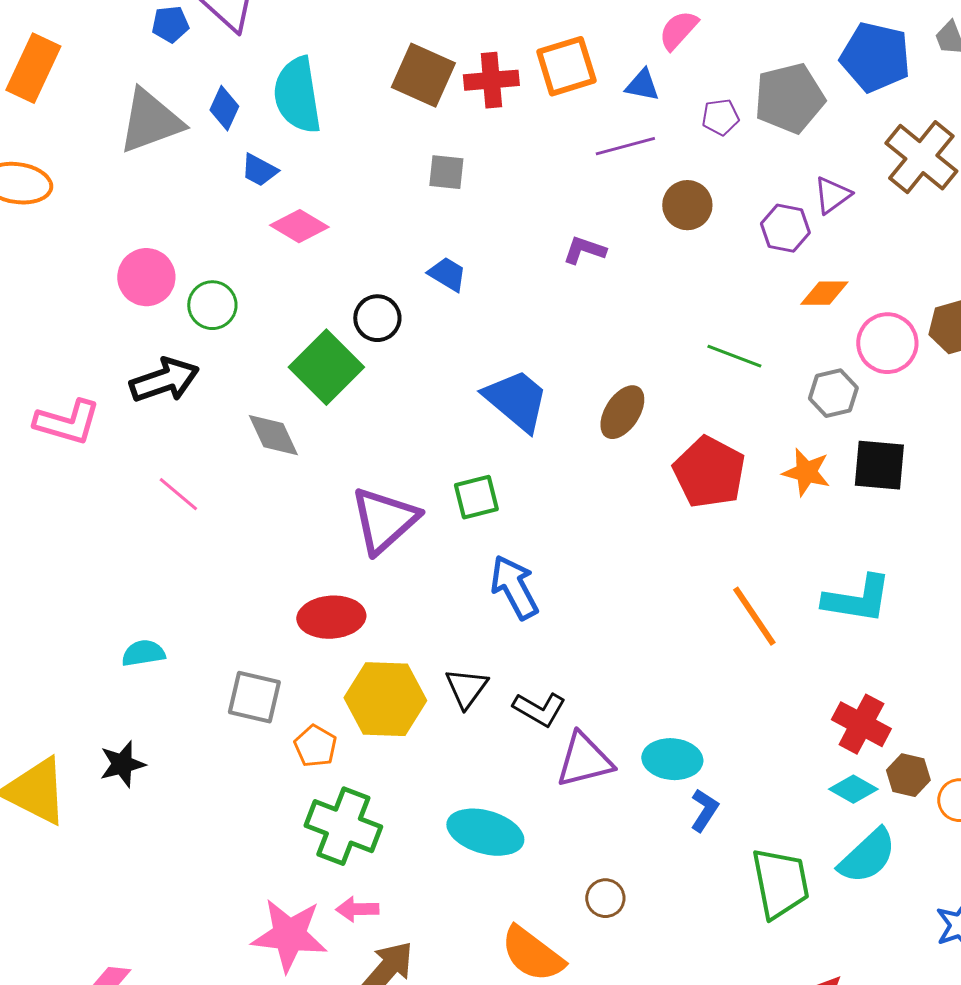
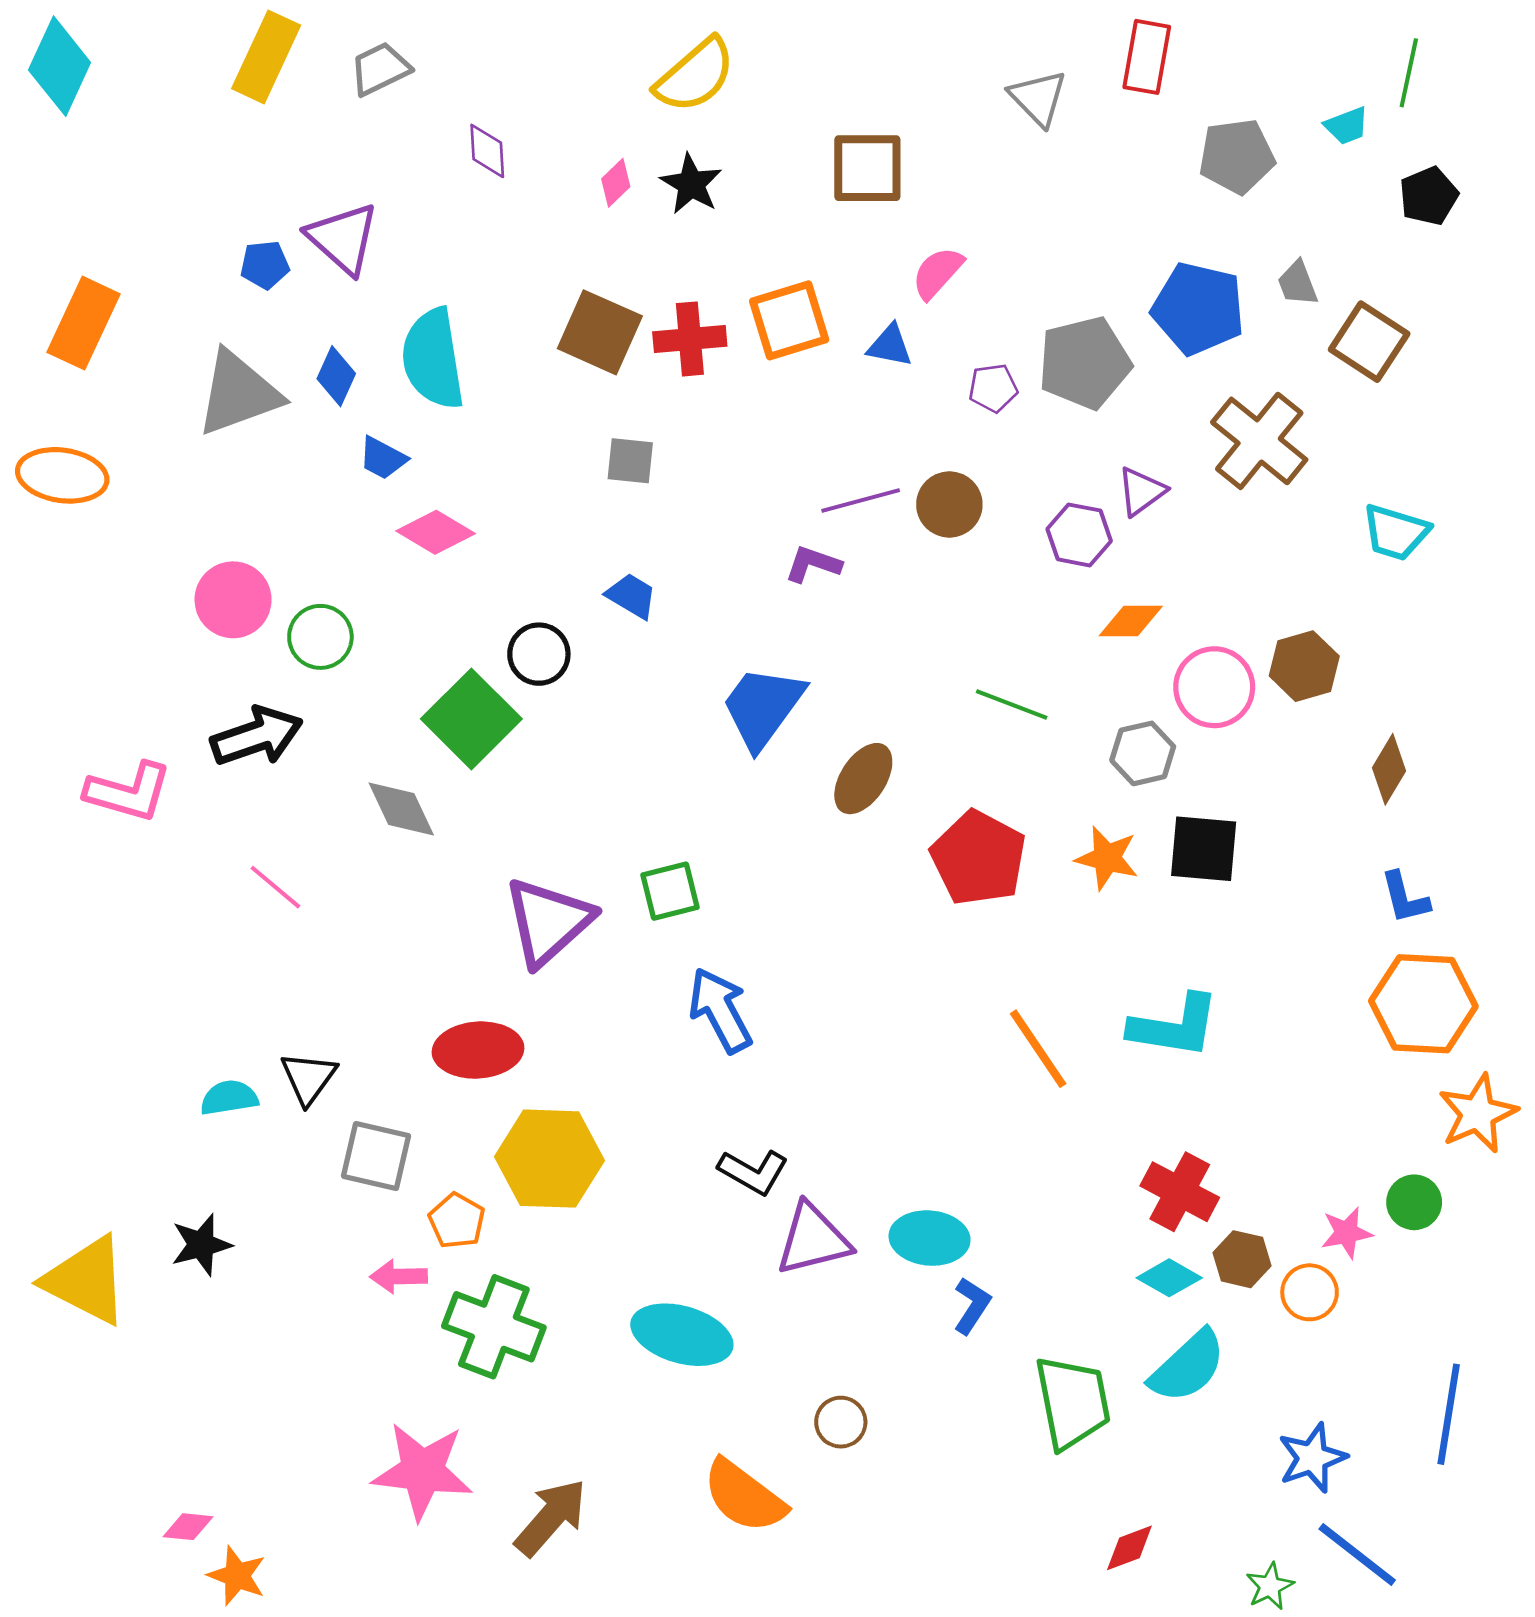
purple line: (625, 146) -> (861, 501), moved
blue trapezoid: (516, 400) -> (763, 707), moved, turned -94
black triangle: (466, 688) -> (309, 1078), moved
pink arrow: (357, 909) -> (399, 1276), moved

